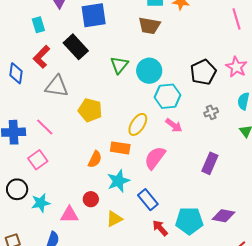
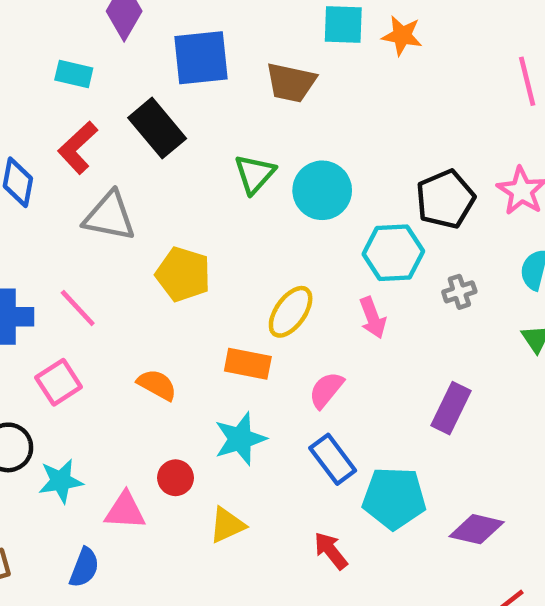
cyan rectangle: (38, 25) -> (74, 74), turned -63
brown trapezoid: (149, 26) -> (291, 83), moved
cyan hexagon: (168, 96) -> (393, 253), moved
pink arrow: (174, 125) -> (373, 318), turned 30
pink semicircle: (155, 158) -> (326, 390), size x0.7
orange semicircle: (95, 159) -> (157, 385), moved, turned -90
blue rectangle: (148, 200) -> (333, 459), moved
cyan pentagon: (189, 221) -> (394, 498), moved

